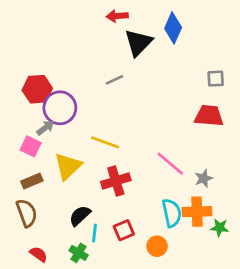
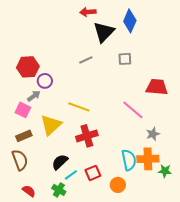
gray square: (216, 79) -> (125, 59), moved
purple circle: (60, 108) -> (45, 81), size x0.6
pink line: (170, 164) -> (133, 110), moved
cyan line: (94, 233) -> (71, 175), turned 48

